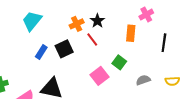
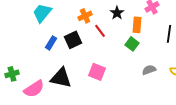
black star: (97, 21) -> (117, 13), moved
green square: (119, 62) -> (132, 44), moved
pink square: (99, 76) -> (97, 72), moved, turned -30

